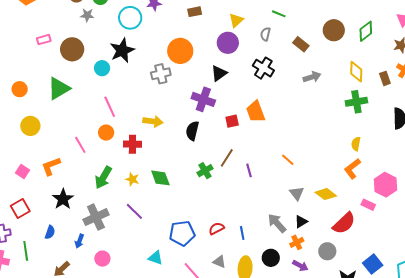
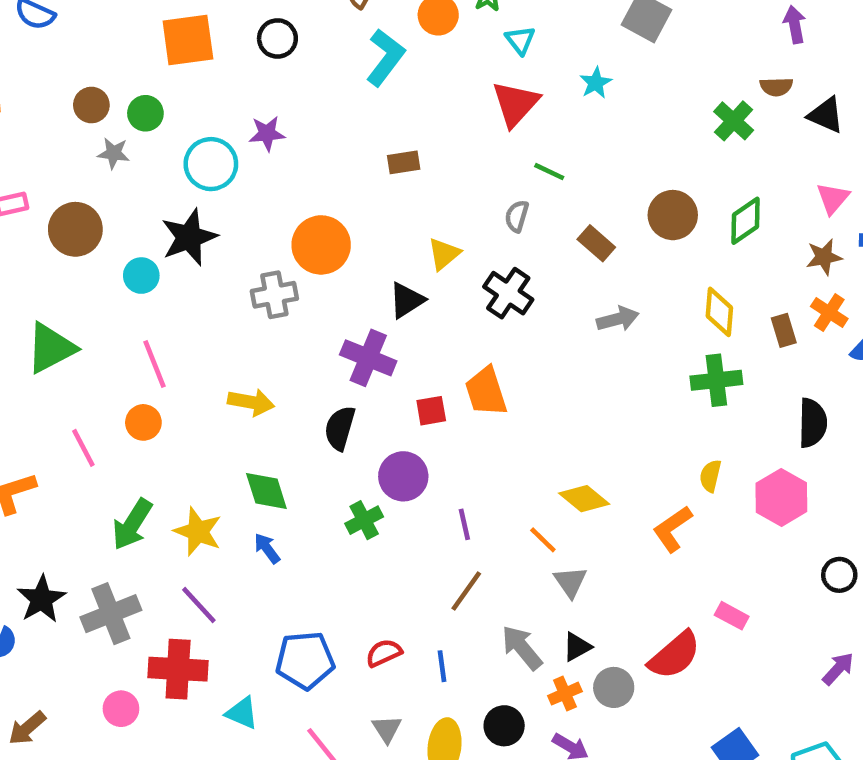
brown rectangle: (195, 12) -> (404, 162), moved
yellow triangle: (236, 20) -> (444, 254), moved
purple circle: (228, 43) -> (403, 476), moved
green triangle: (59, 89) -> (51, 348), moved
red cross: (132, 144) -> (178, 669), moved, size x1.4
brown line: (227, 158) -> (466, 591), moved
orange line: (288, 160) -> (543, 540), moved
orange L-shape: (352, 169) -> (672, 529), moved
green diamond: (160, 178) -> (266, 491), moved
yellow star: (132, 179) -> (198, 532), size x1.5
pink hexagon: (385, 185) -> (781, 497), moved
yellow diamond: (326, 194) -> (584, 499), moved
black star: (63, 199) -> (41, 599), moved
blue arrow: (79, 241) -> (267, 548), moved, turned 120
gray circle: (327, 251) -> (614, 687), moved
gray triangle: (219, 262) -> (387, 729), turned 32

